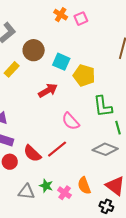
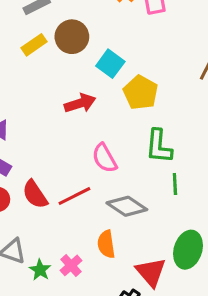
yellow rectangle: (12, 69) -> (34, 45), moved
gray diamond: (105, 149) -> (127, 206), moved
green star: (46, 186) -> (40, 270), moved
orange semicircle: (84, 186) -> (106, 244), moved

